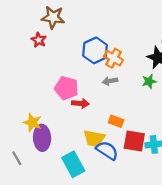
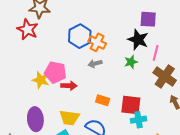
red star: (39, 40) -> (27, 29), size x1.5
yellow star: (32, 123) -> (41, 80), moved
yellow trapezoid: (94, 138) -> (69, 118), moved
red square: (134, 141) -> (131, 105), moved

